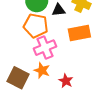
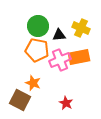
pink cross: (45, 48) -> (60, 60), moved
orange star: (42, 70) -> (33, 83), moved

